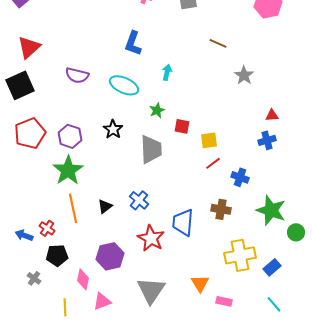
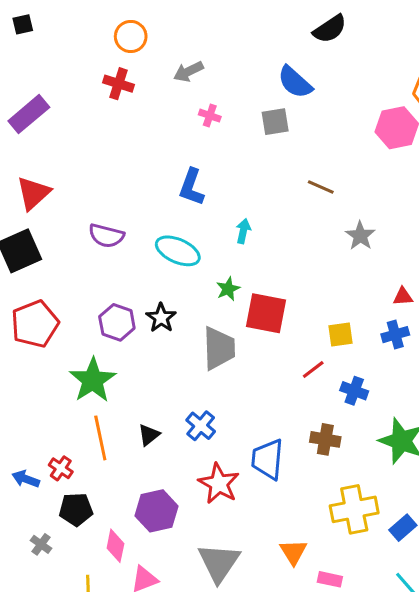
red square: (182, 126) -> (266, 313), size x1.8
purple hexagon: (70, 136) -> (117, 322), moved
yellow square: (209, 140) -> (341, 335), moved

